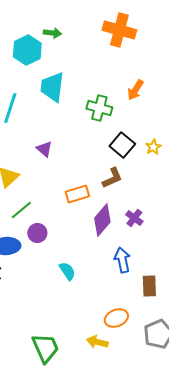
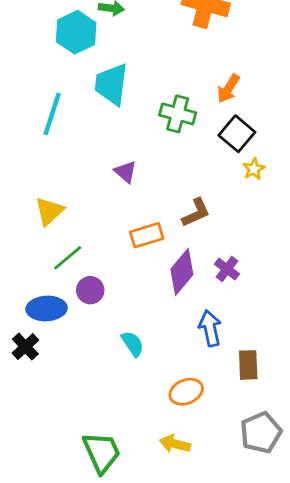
black square: (122, 145) -> (237, 134), moved
purple triangle: (44, 149) -> (125, 172), moved
orange ellipse: (116, 318) -> (186, 392), moved

